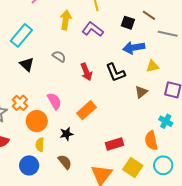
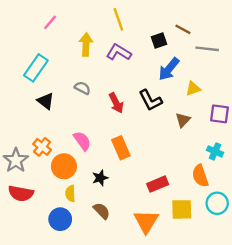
black square: (128, 23) -> (159, 40), turned -32
blue arrow: (134, 48) -> (169, 69), turned -35
orange rectangle: (87, 110) -> (121, 148), turned -66
yellow square: (133, 167) -> (182, 209), turned -30

